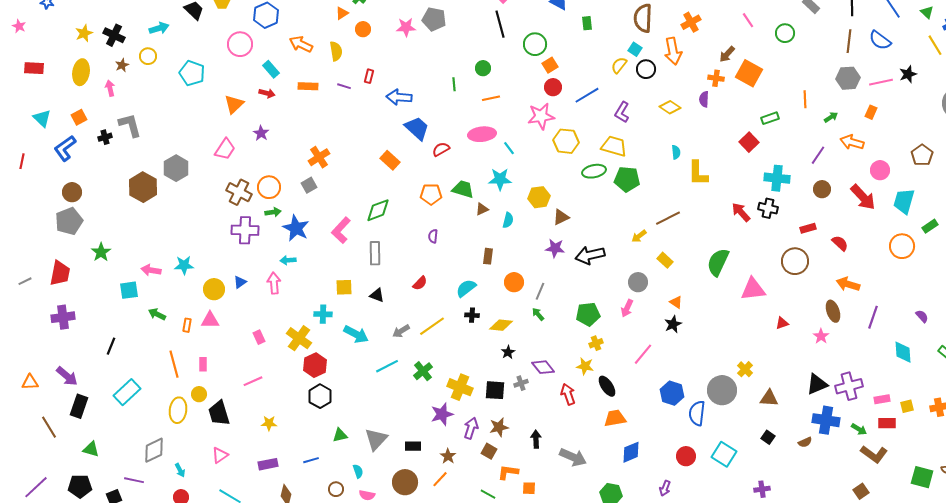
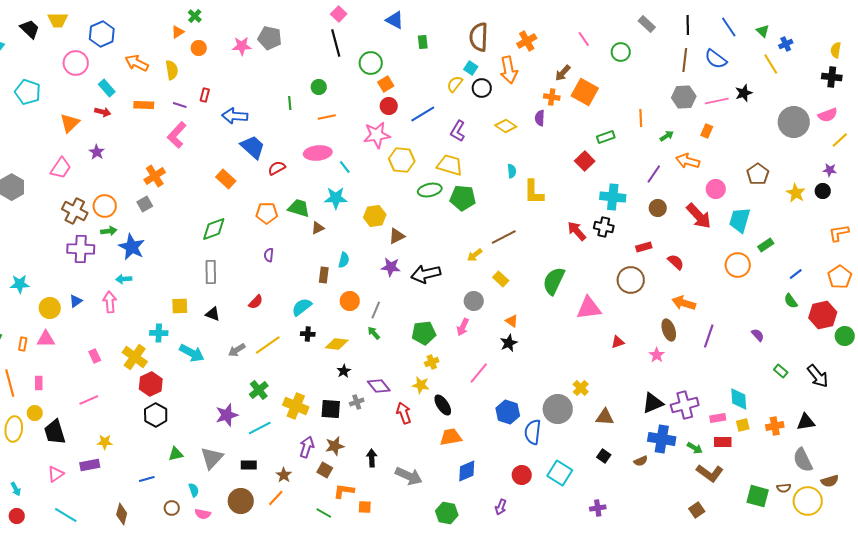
cyan semicircle: (508, 220) -> (344, 260), moved
pink L-shape: (341, 230) -> (177, 135), moved
cyan diamond: (903, 352) -> (739, 399), moved
cyan line: (387, 366) -> (260, 428), moved
purple star: (442, 414) -> (227, 415), moved
purple rectangle: (268, 464) -> (90, 465), moved

